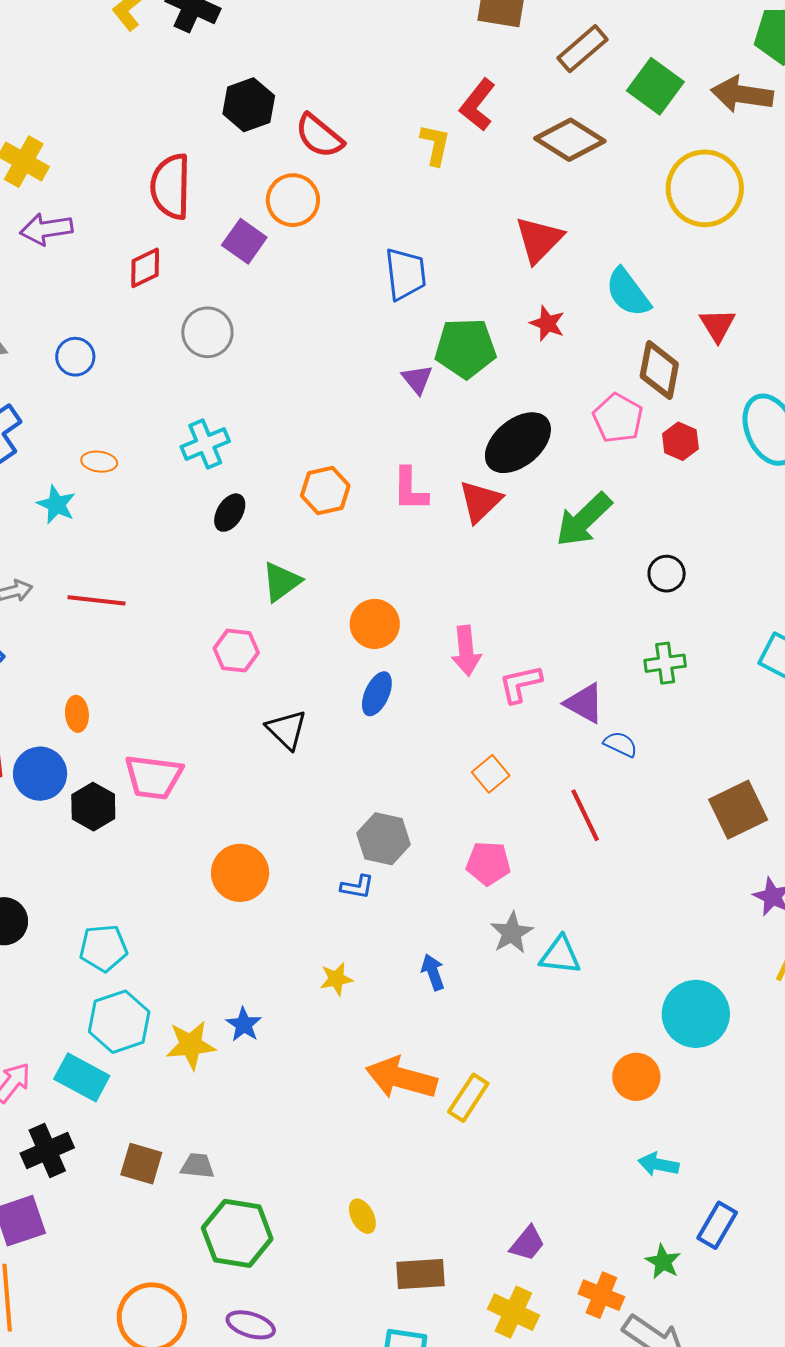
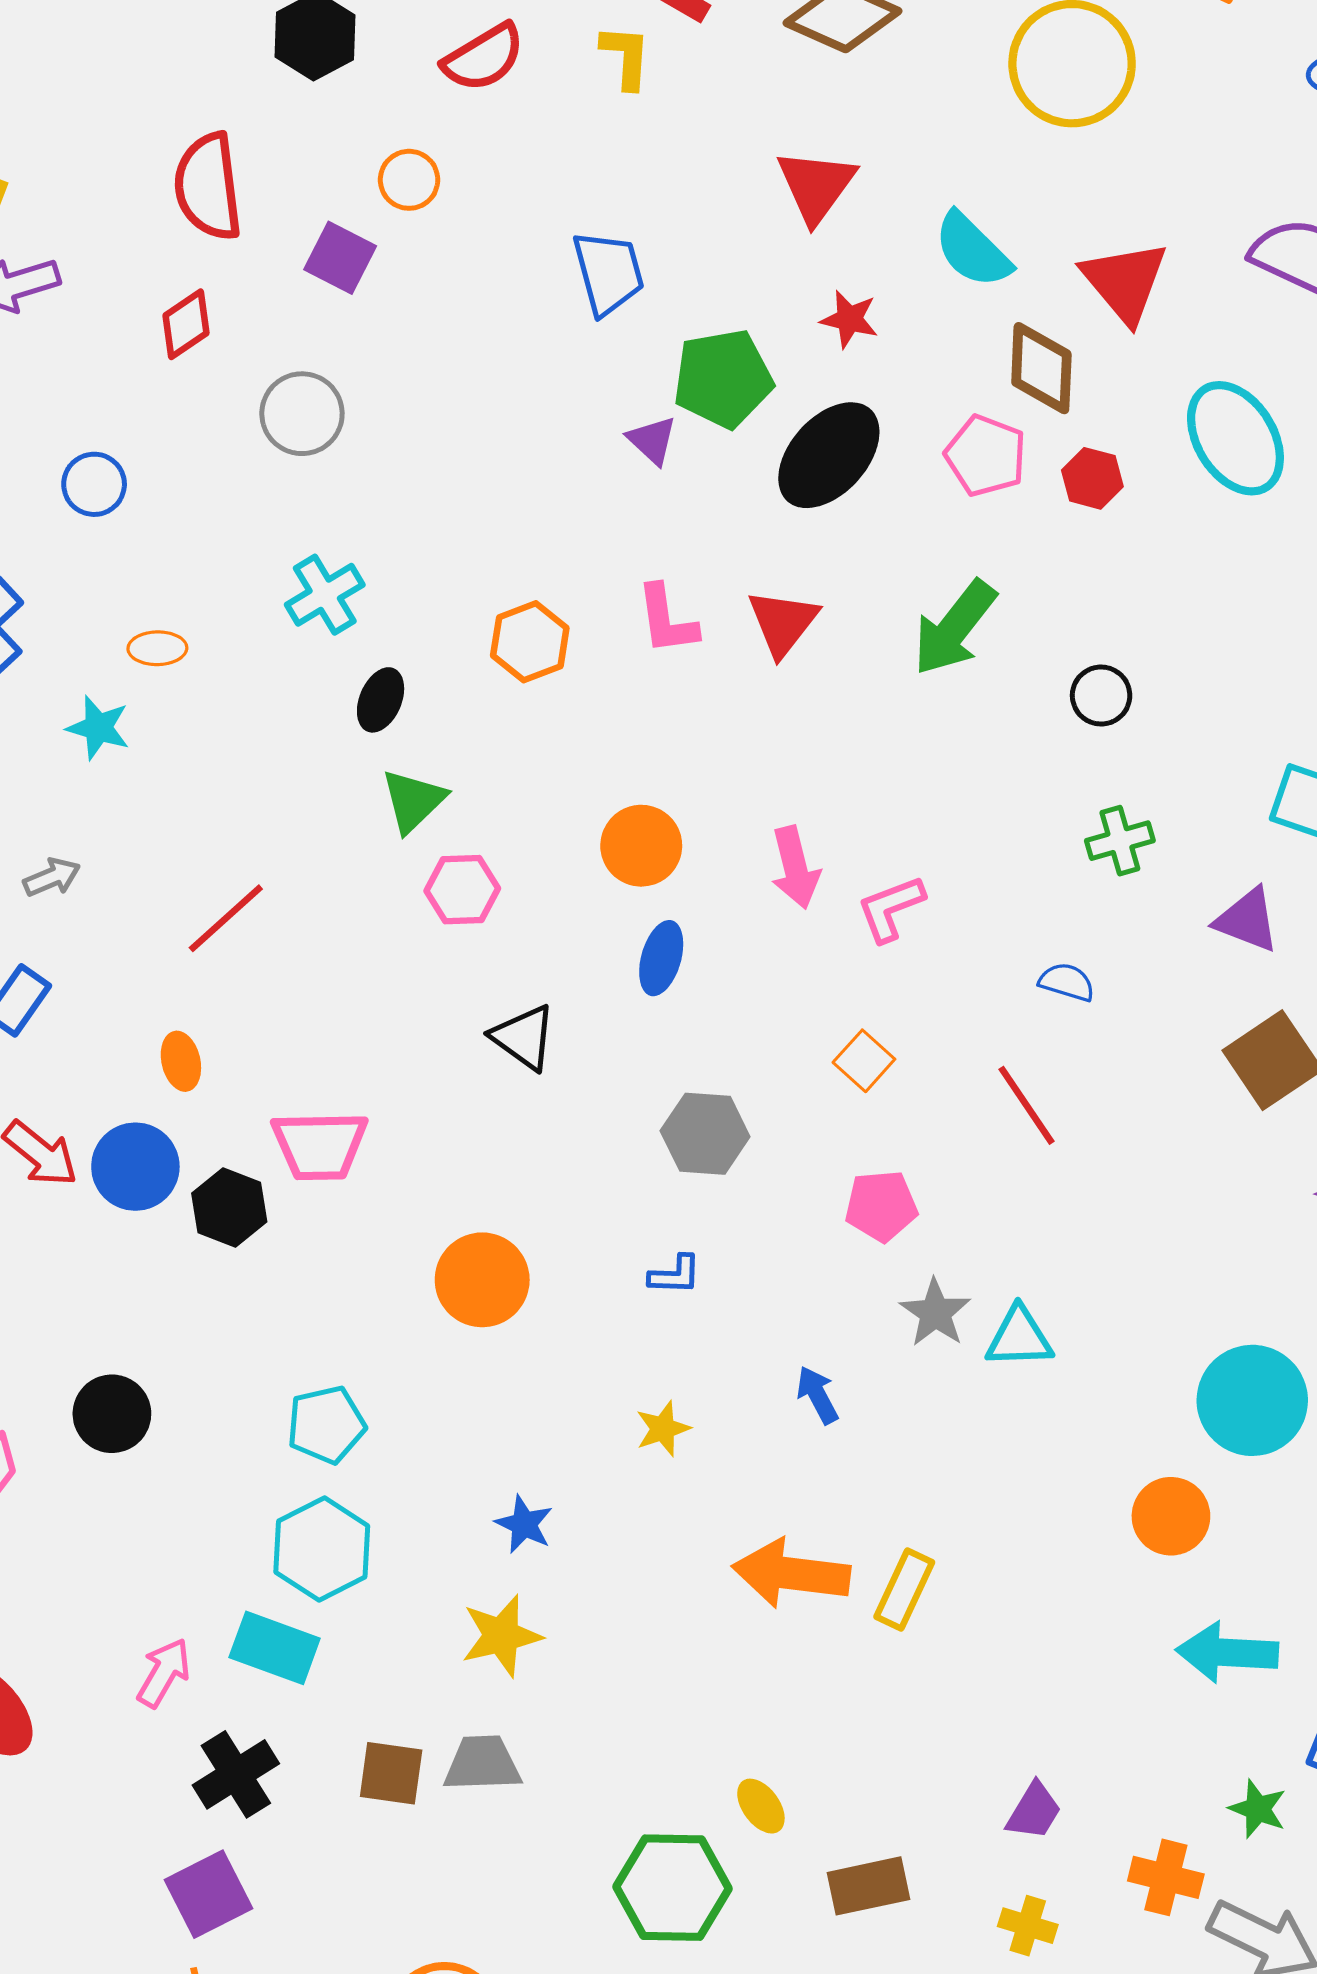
red semicircle: (319, 136) -> (484, 58), moved, turned -62
orange circle: (293, 200) -> (409, 180), size x0.7
red triangle: (718, 325) -> (1125, 282), size x1.5
black ellipse: (518, 443) -> (829, 455), moved
green triangle: (281, 582) -> (413, 801), moved
red line: (96, 600) -> (226, 918), moved, turned -40
pink hexagon: (236, 651) -> (462, 890), moved
purple triangle: (584, 703) -> (1247, 920), moved
gray hexagon: (384, 839) -> (705, 1134), moved
cyan pentagon: (103, 948) -> (326, 1425), moved
yellow star: (191, 1045) -> (501, 1636), moved
cyan arrow: (658, 1164) -> (1227, 1652), size x1.5
gray trapezoid: (197, 1166) -> (482, 1764), size x1.4
green hexagon: (237, 1233) -> (673, 1888), moved
yellow cross: (513, 1312) -> (1028, 1926), size x0.7

